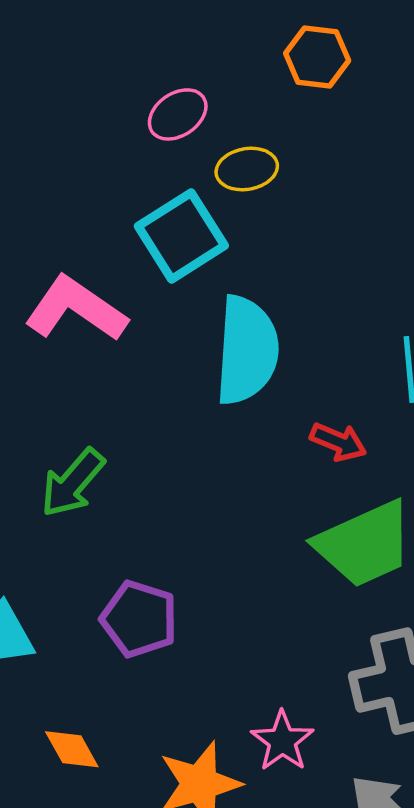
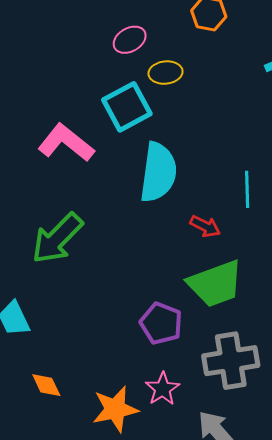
green arrow: (73, 483) -> (57, 238), size x1.4
purple pentagon: (139, 619) -> (161, 323), moved

